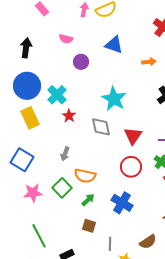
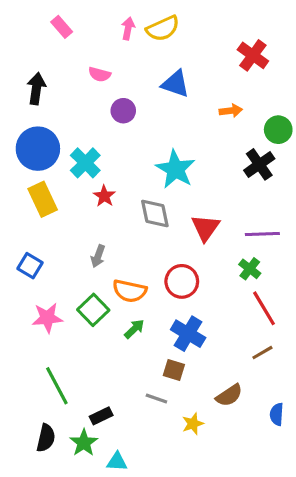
blue square: (22, 160) -> (30, 266), size x0.7
red circle: (131, 167) -> (182, 281), moved
brown square: (89, 226) -> (174, 370), moved
gray line: (110, 244) -> (156, 398), moved, turned -72

